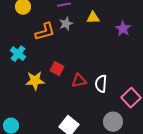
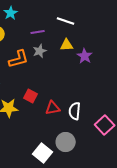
purple star: (123, 29) -> (85, 56), moved
gray circle: (113, 122) -> (66, 142), moved

